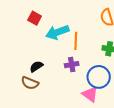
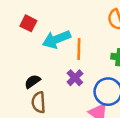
purple cross: (72, 65) -> (75, 78), turned -32
brown semicircle: (30, 83) -> (39, 102), moved, turned 66

